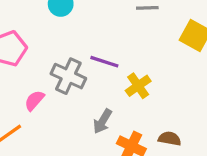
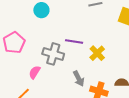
gray arrow: (103, 121) -> (79, 78), turned -49

